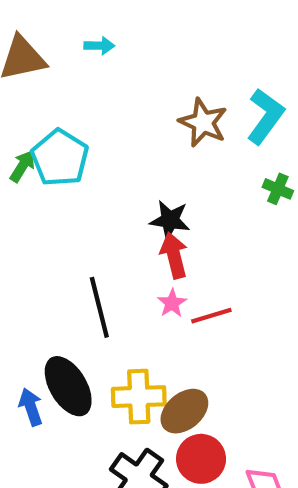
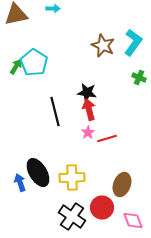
black line: (99, 307) -> (55, 112), moved
brown ellipse: (184, 411) -> (122, 185), moved, turned -30

